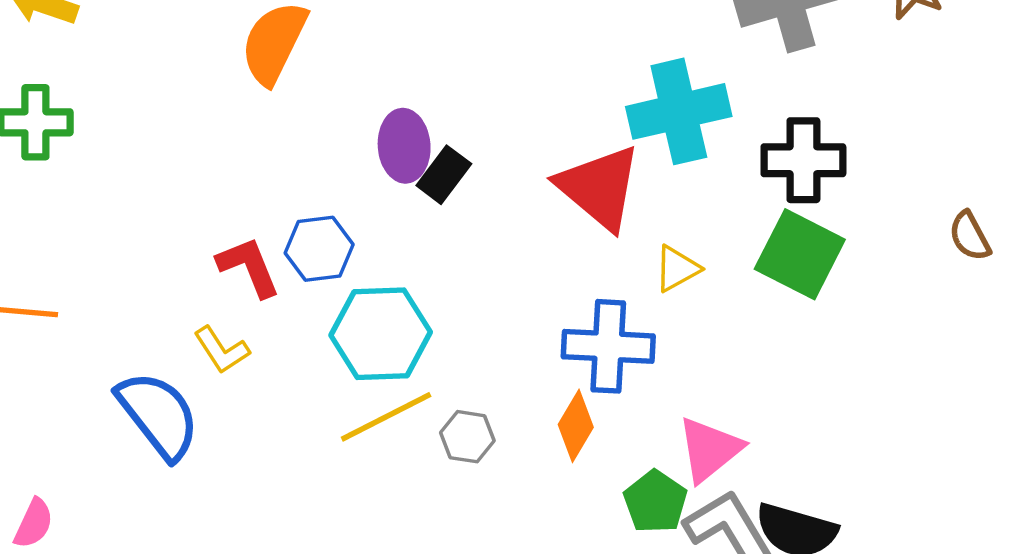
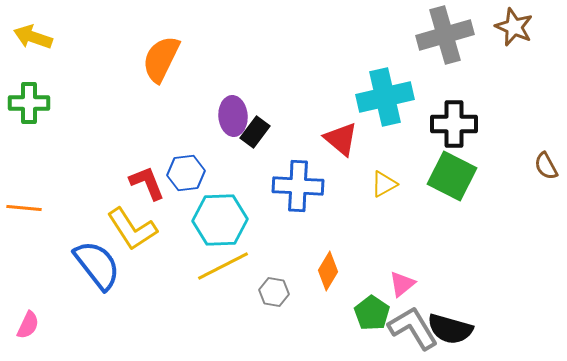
red triangle: (599, 187) -> (341, 139), size x0.7
blue cross: (608, 346) -> (298, 186), moved
yellow L-shape: (222, 350) -> (132, 229), size x1.6
gray hexagon: (467, 437) -> (274, 292), moved
pink triangle: (709, 449) -> (402, 284), size x0.7

